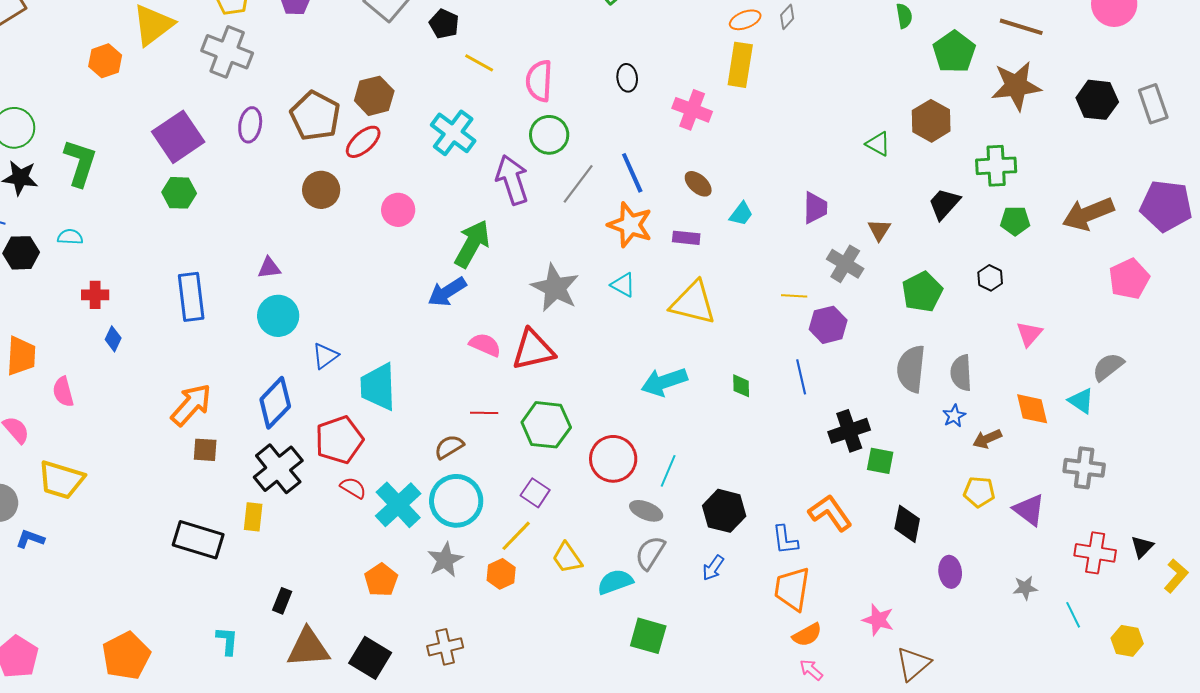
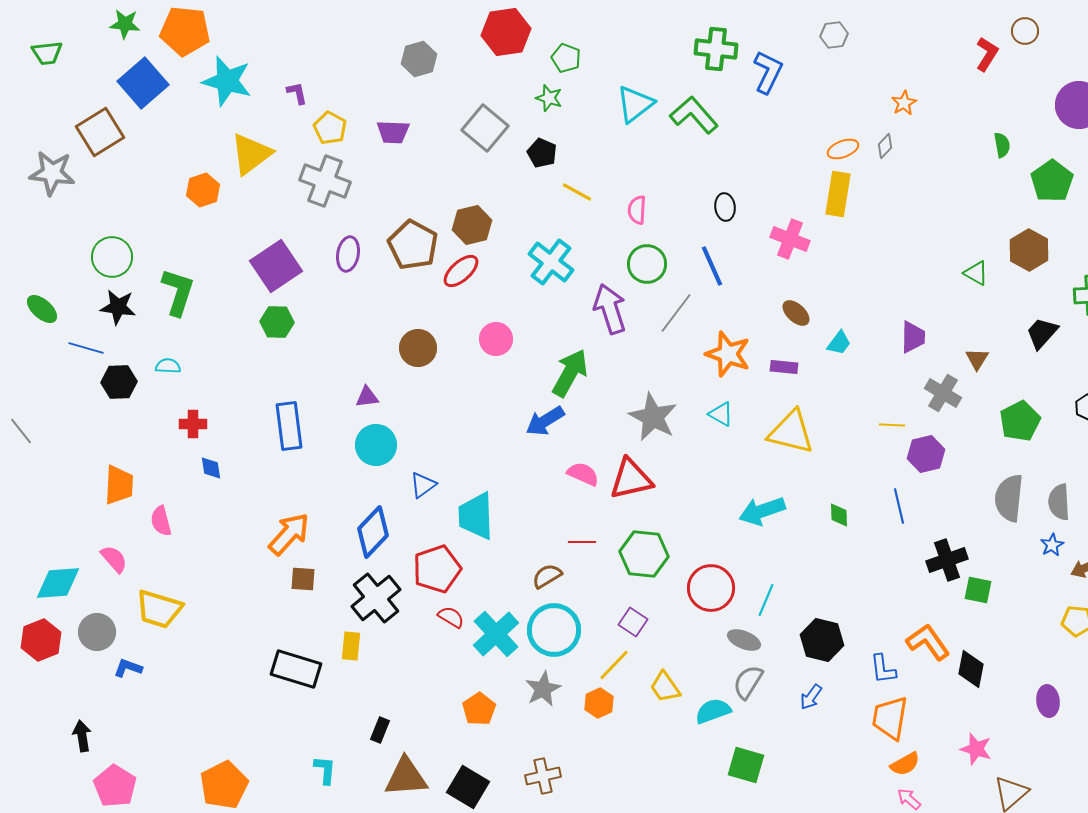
pink semicircle: (539, 81) -> (637, 210), size x0.7
blue line: (632, 173) -> (712, 266), moved
brown circle: (321, 190) -> (418, 348), moved
blue diamond: (113, 339) -> (211, 468), turned -35
black diamond: (907, 524) -> (971, 669), moved

